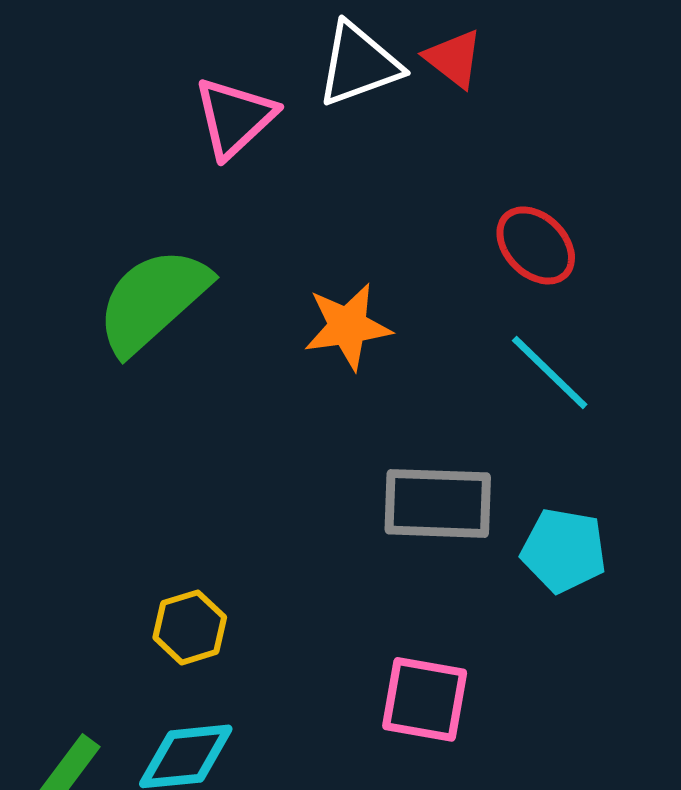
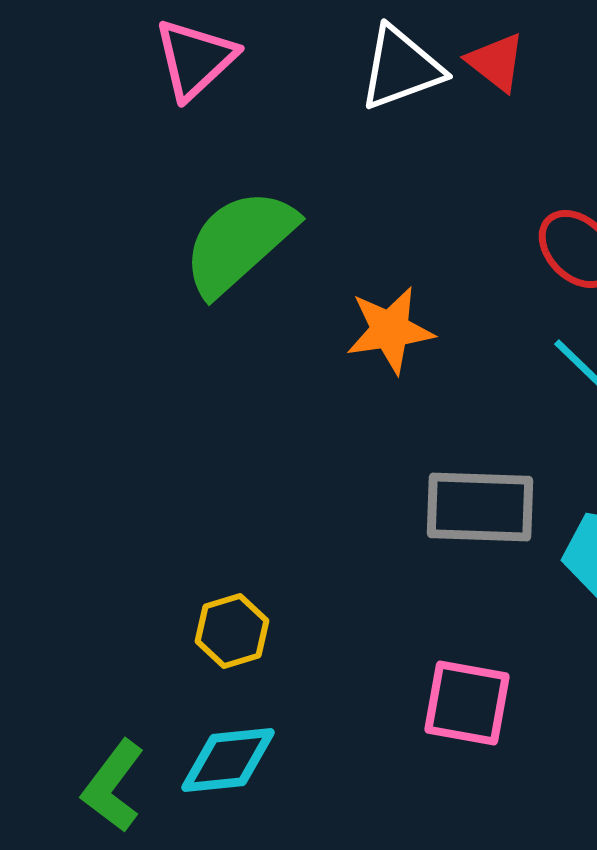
pink triangle: (235, 117) -> (195, 59), moved
green semicircle: (153, 300) -> (239, 242), moved

